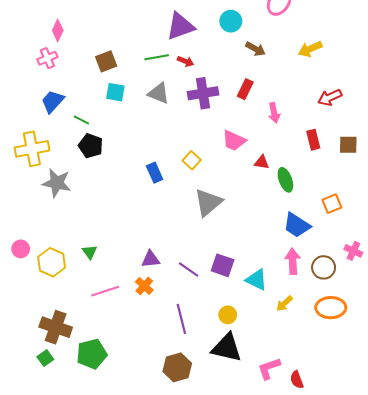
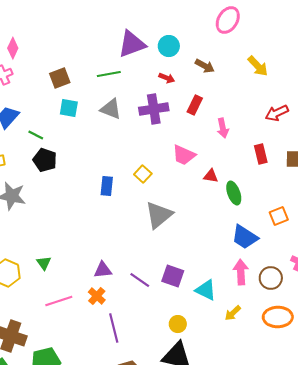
cyan circle: (231, 21) -> (169, 46), moved
yellow arrow: (310, 49) -> (258, 66), turned -110
red arrow: (185, 61) -> (167, 78), moved
blue rectangle: (155, 173) -> (107, 186), turned 30
purple line: (181, 319) -> (114, 328), moved

